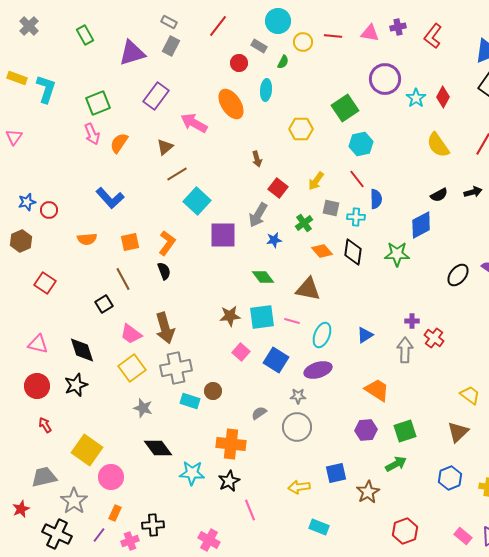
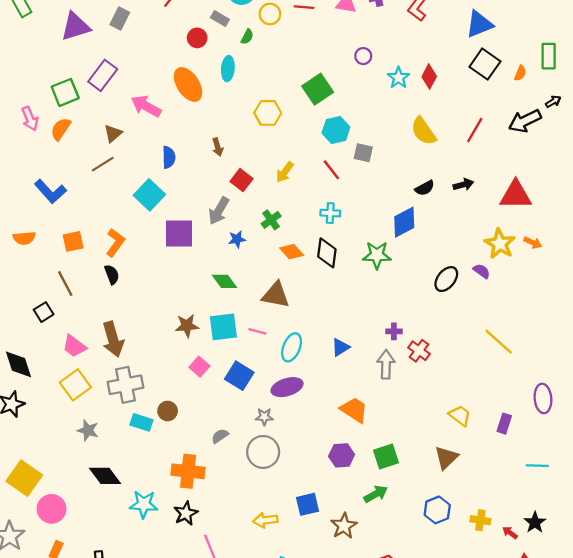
purple circle: (385, 79) -> (363, 56), size x0.5
green square: (98, 103) -> (65, 92), moved
brown line: (177, 174) -> (103, 164), moved
blue semicircle: (376, 199) -> (169, 157), moved
gray square: (331, 208) -> (363, 153), moved

